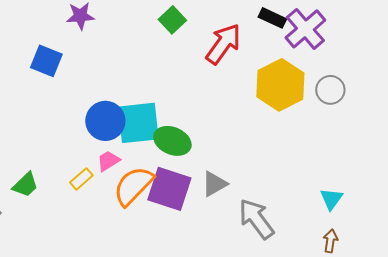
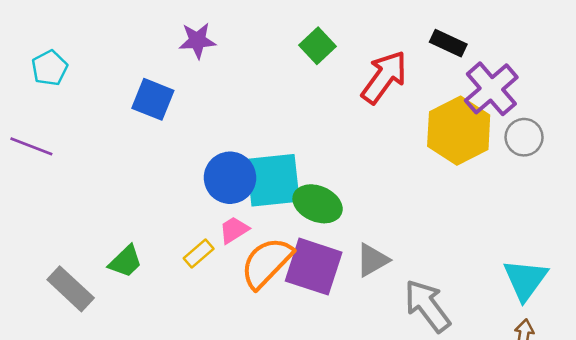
purple cross: (305, 29) -> (491, 89), moved
cyan triangle: (331, 199) -> (525, 280), size x1.5

